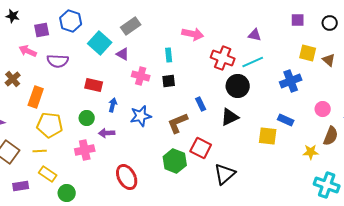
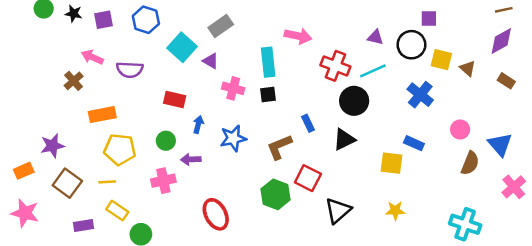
black circle: (330, 23) -> (411, 45), moved, size x1.5
purple square: (42, 30) -> (103, 20), moved
cyan rectangle: (169, 55) -> (268, 62), size x1.6
brown cross: (13, 79) -> (74, 81), moved
blue cross: (291, 81) -> (420, 95), turned -30
orange rectangle: (36, 97) -> (102, 115), turned 60
yellow star: (311, 152) -> (395, 211), moved

